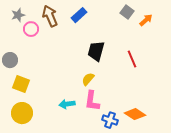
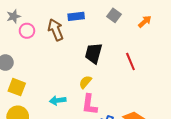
gray square: (127, 12) -> (114, 15), moved
blue rectangle: (79, 15) -> (76, 16), turned 35
brown arrow: (50, 16) -> (56, 30), moved
cyan arrow: (67, 104) -> (58, 100), moved

